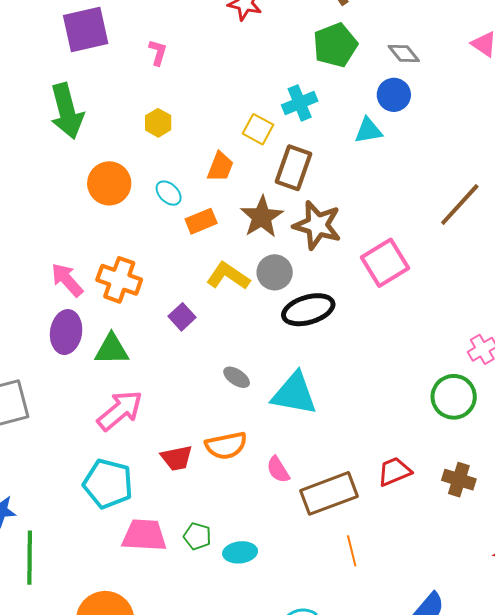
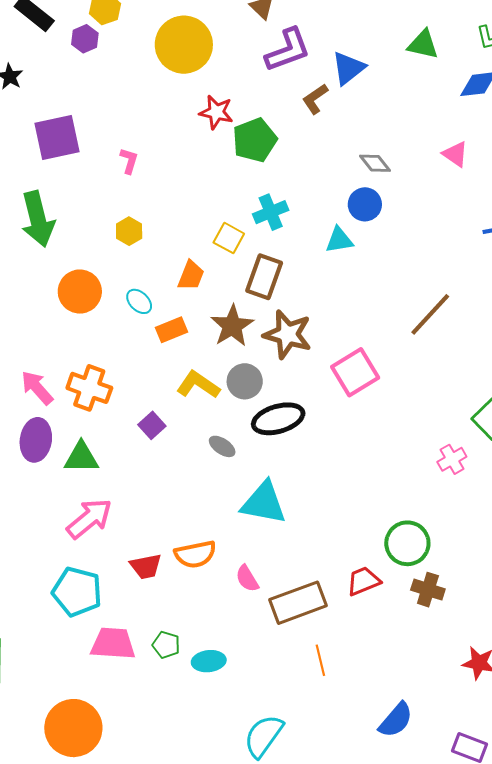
green pentagon: (335, 45) -> (255, 140), moved
gray ellipse: (237, 377) -> (222, 446), moved
green circle: (454, 397) -> (407, 543), moved

